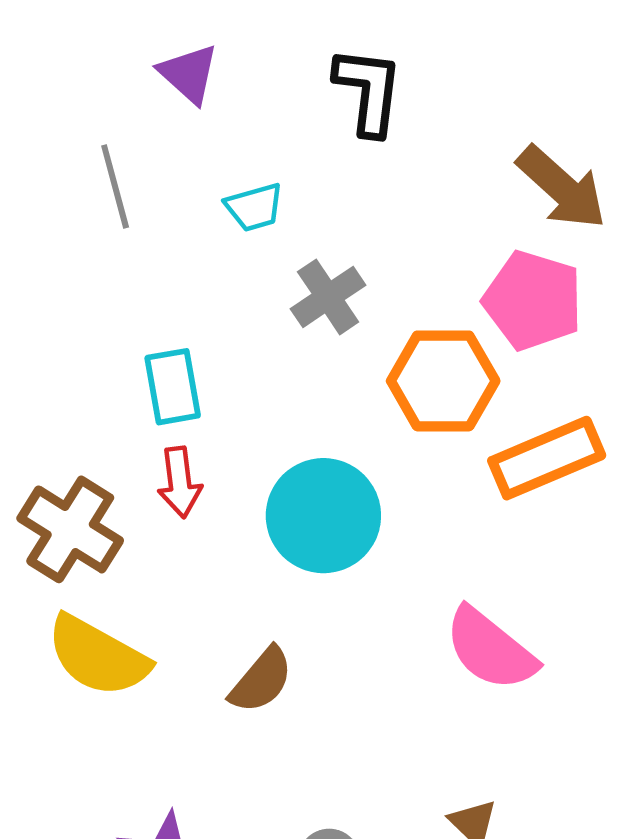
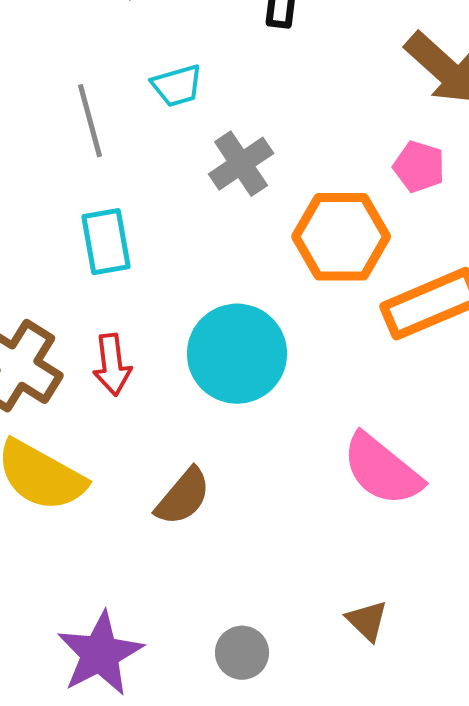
gray line: (115, 186) -> (90, 121), moved
pink pentagon: (533, 300) -> (419, 167), size x0.6
red arrow: (180, 482) -> (112, 365), moved

